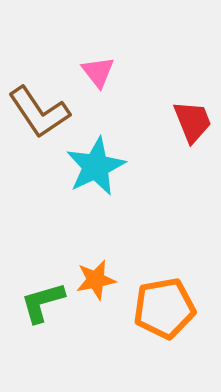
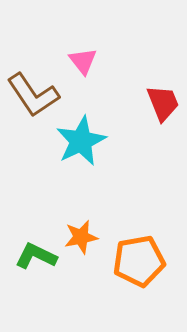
green L-shape: (43, 302) -> (36, 256), turned 42

